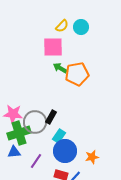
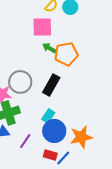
black rectangle: (51, 117) -> (51, 85), moved, size x1.5
gray circle: (35, 122) -> (20, 82), moved
orange star: (92, 157) -> (81, 137), size x1.6

